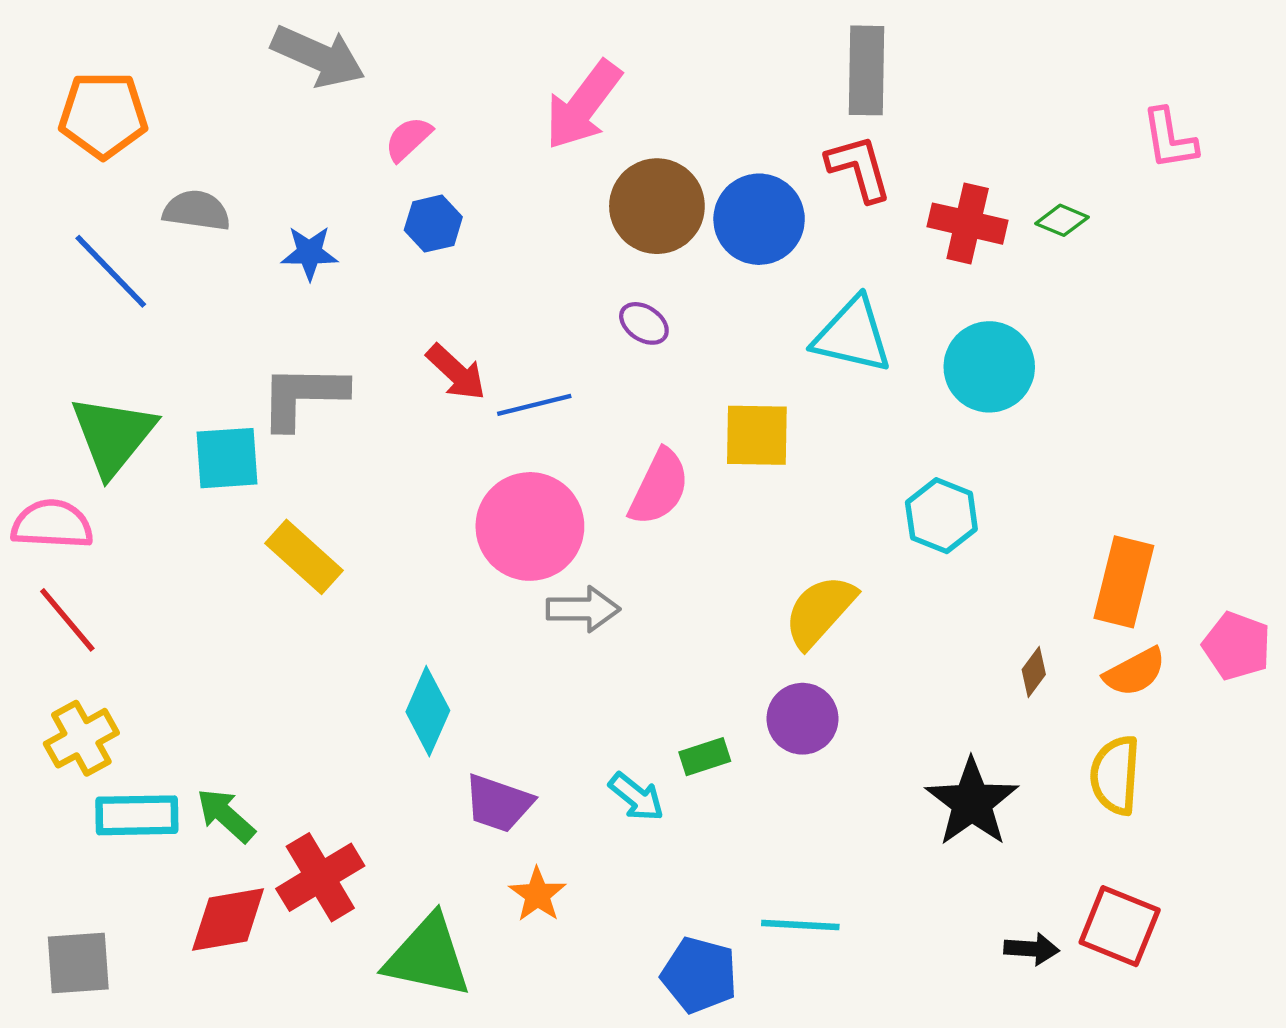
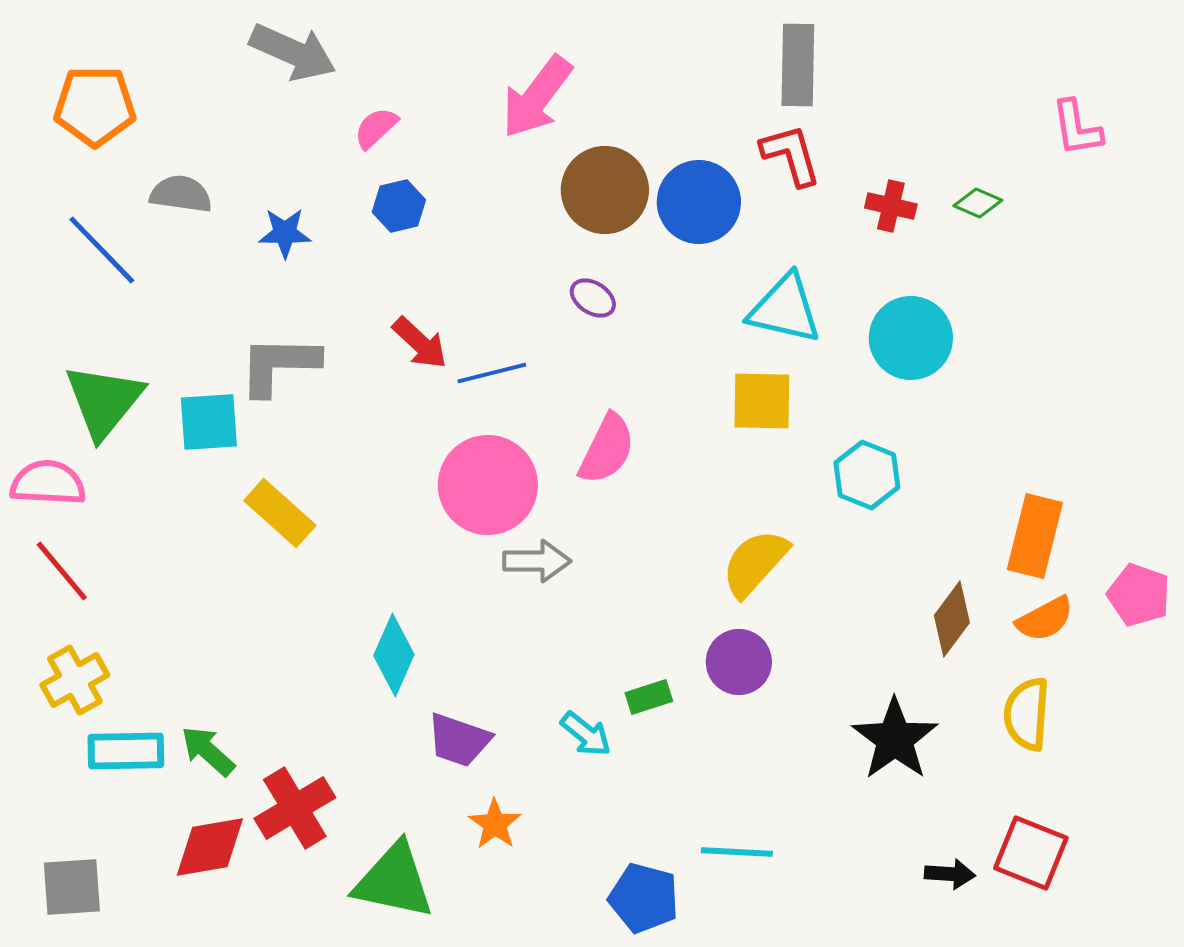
red cross: (968, 224) -> (891, 206), size x0.7
yellow square: (757, 435) -> (762, 401), moved
brown diamond: (1034, 672) -> (952, 619), size x1.6

